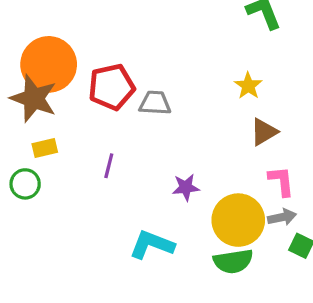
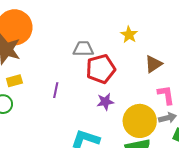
yellow star: (248, 86) -> (129, 35), moved
red pentagon: (111, 87) -> (101, 69), moved

